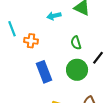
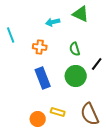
orange cross: (31, 41) -> (40, 47), moved

